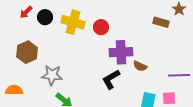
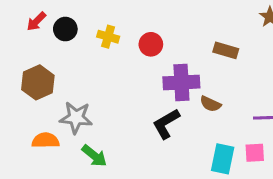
yellow cross: (73, 22) -> (108, 37), size x0.6
brown rectangle: (161, 22) -> (226, 50), moved
orange semicircle: (14, 90) -> (45, 141), moved

